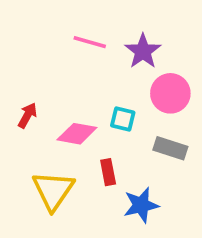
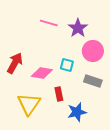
red arrow: (27, 115) -> (15, 63), size x1.5

